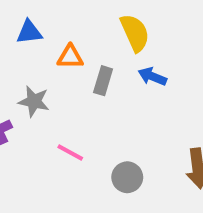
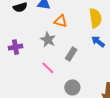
gray rectangle: (103, 81) -> (71, 54), moved
gray star: (34, 101) -> (48, 40), moved

